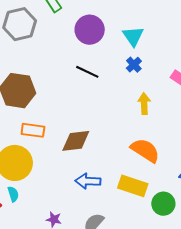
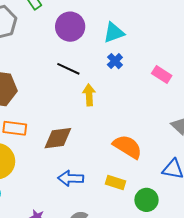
cyan triangle: (133, 36) -> (114, 33), turned 45
yellow arrow: (144, 104) -> (89, 95), moved
yellow rectangle: (133, 186) -> (116, 182), size x0.7

